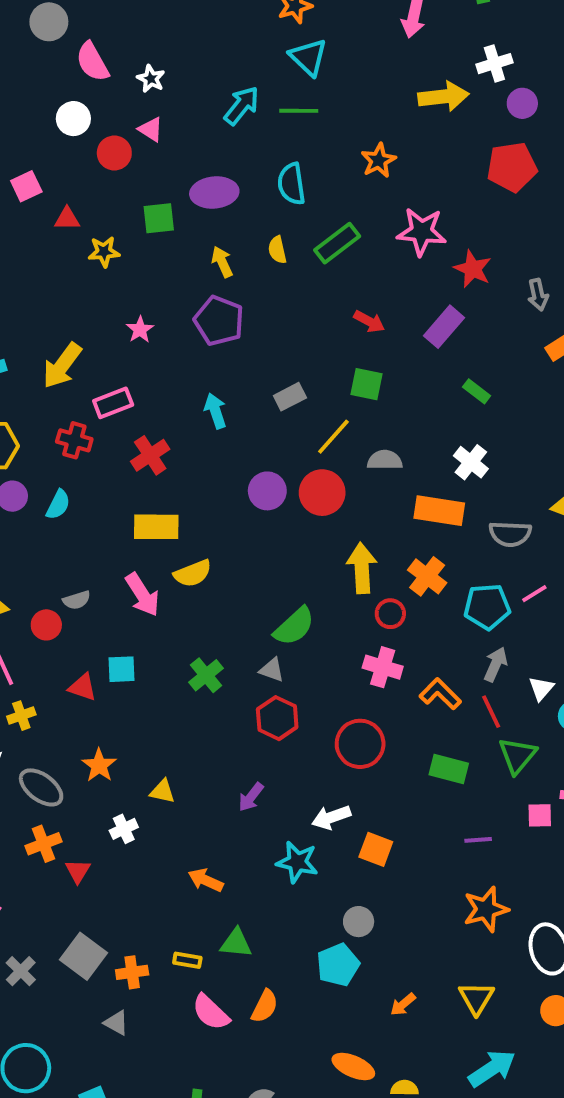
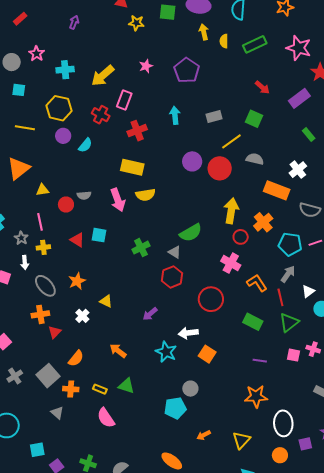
yellow arrow: (222, 262) -> (204, 32), moved
pink rectangle: (113, 403) -> (124, 100), turned -60
white cross: (124, 829) -> (82, 316), turned -32
orange semicircle: (265, 1006) -> (76, 358), moved

